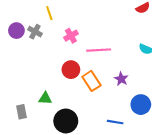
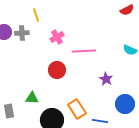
gray cross: (35, 32) -> (22, 33), turned -32
orange rectangle: (91, 81) -> (77, 109), moved

